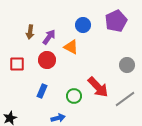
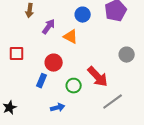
brown arrow: (30, 32) -> (30, 11), moved
red circle: (47, 60) -> (54, 63), moved
gray line: (125, 99) -> (113, 102), moved

